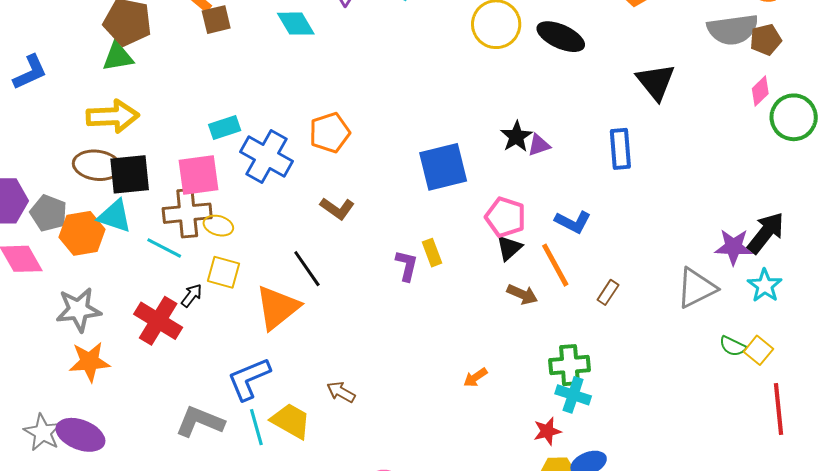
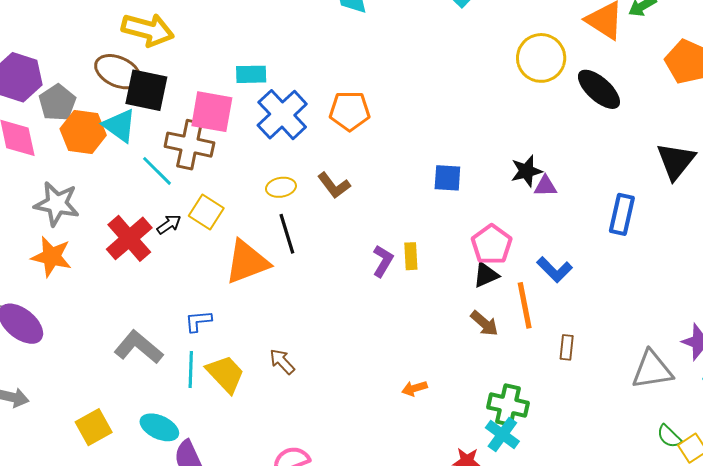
blue square: (443, 167) -> (447, 178), size x0.6
yellow ellipse: (218, 226) -> (281, 187), moved, turned -44
brown rectangle: (608, 292) -> (567, 347), turned -45
blue L-shape: (249, 379) -> (198, 321), size x0.6

